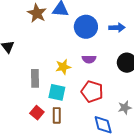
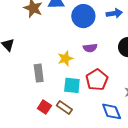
cyan square: (57, 92) -> (72, 85), moved
red pentagon: (92, 92) -> (97, 80), turned 30
brown rectangle: (57, 115) -> (64, 108), turned -49

